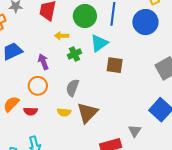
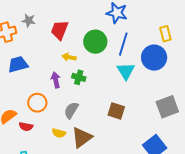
cyan triangle: (99, 43) -> (126, 71), moved, turned -36
green cross: (74, 54) -> (79, 77), turned 32
purple arrow: (43, 62) -> (56, 80), moved
brown square: (115, 65) -> (116, 111), moved

